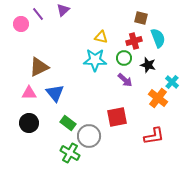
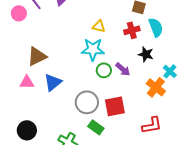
green circle: (124, 58) -> (104, 70), moved
blue triangle: (55, 93) -> (53, 82), turned 30
black circle: (29, 123) -> (27, 130), moved
green rectangle: (68, 123) -> (96, 127), moved
gray circle: (89, 136) -> (87, 102), moved

